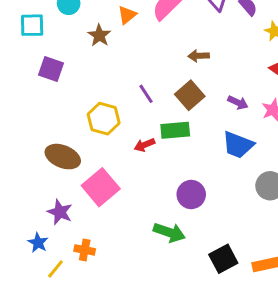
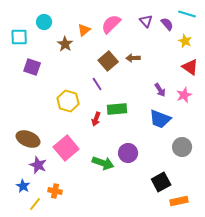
brown square: (190, 95) -> (108, 61), moved
purple arrow: (238, 103) -> (160, 90), turned 32
red arrow: (145, 145) -> (96, 119), turned -48
brown ellipse: (63, 157) -> (28, 139), moved
green arrow: (169, 232) -> (103, 163), moved
black square: (223, 259) -> (161, 182), moved

